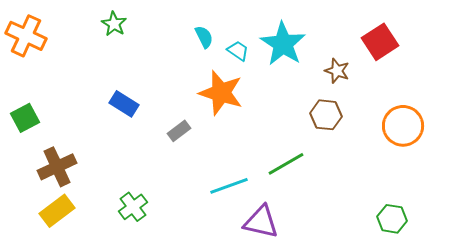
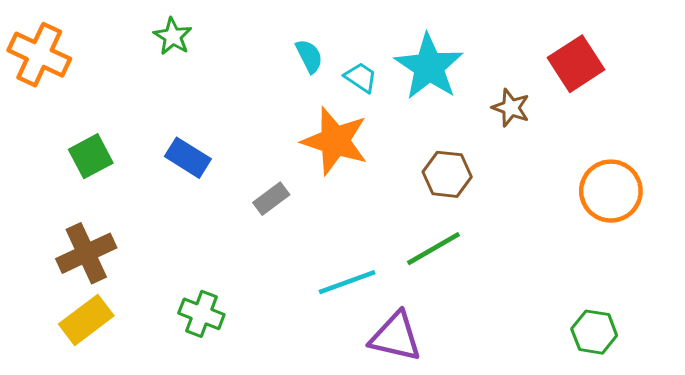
brown hexagon: (326, 115) -> (447, 174), moved
green square: (25, 118) -> (91, 156), moved
green cross: (133, 207) -> (201, 314), turned -32

